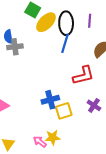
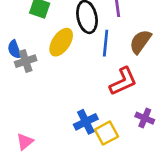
yellow ellipse: (46, 22) -> (61, 42), moved
blue line: (65, 43) -> (106, 43), moved

